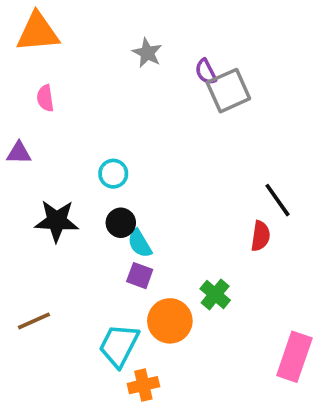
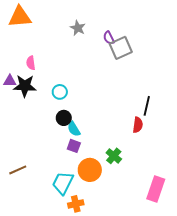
pink semicircle: (45, 98) -> (31, 63), moved
black line: (277, 200) -> (147, 106), turned 48
black star: (57, 221) -> (25, 86), moved

